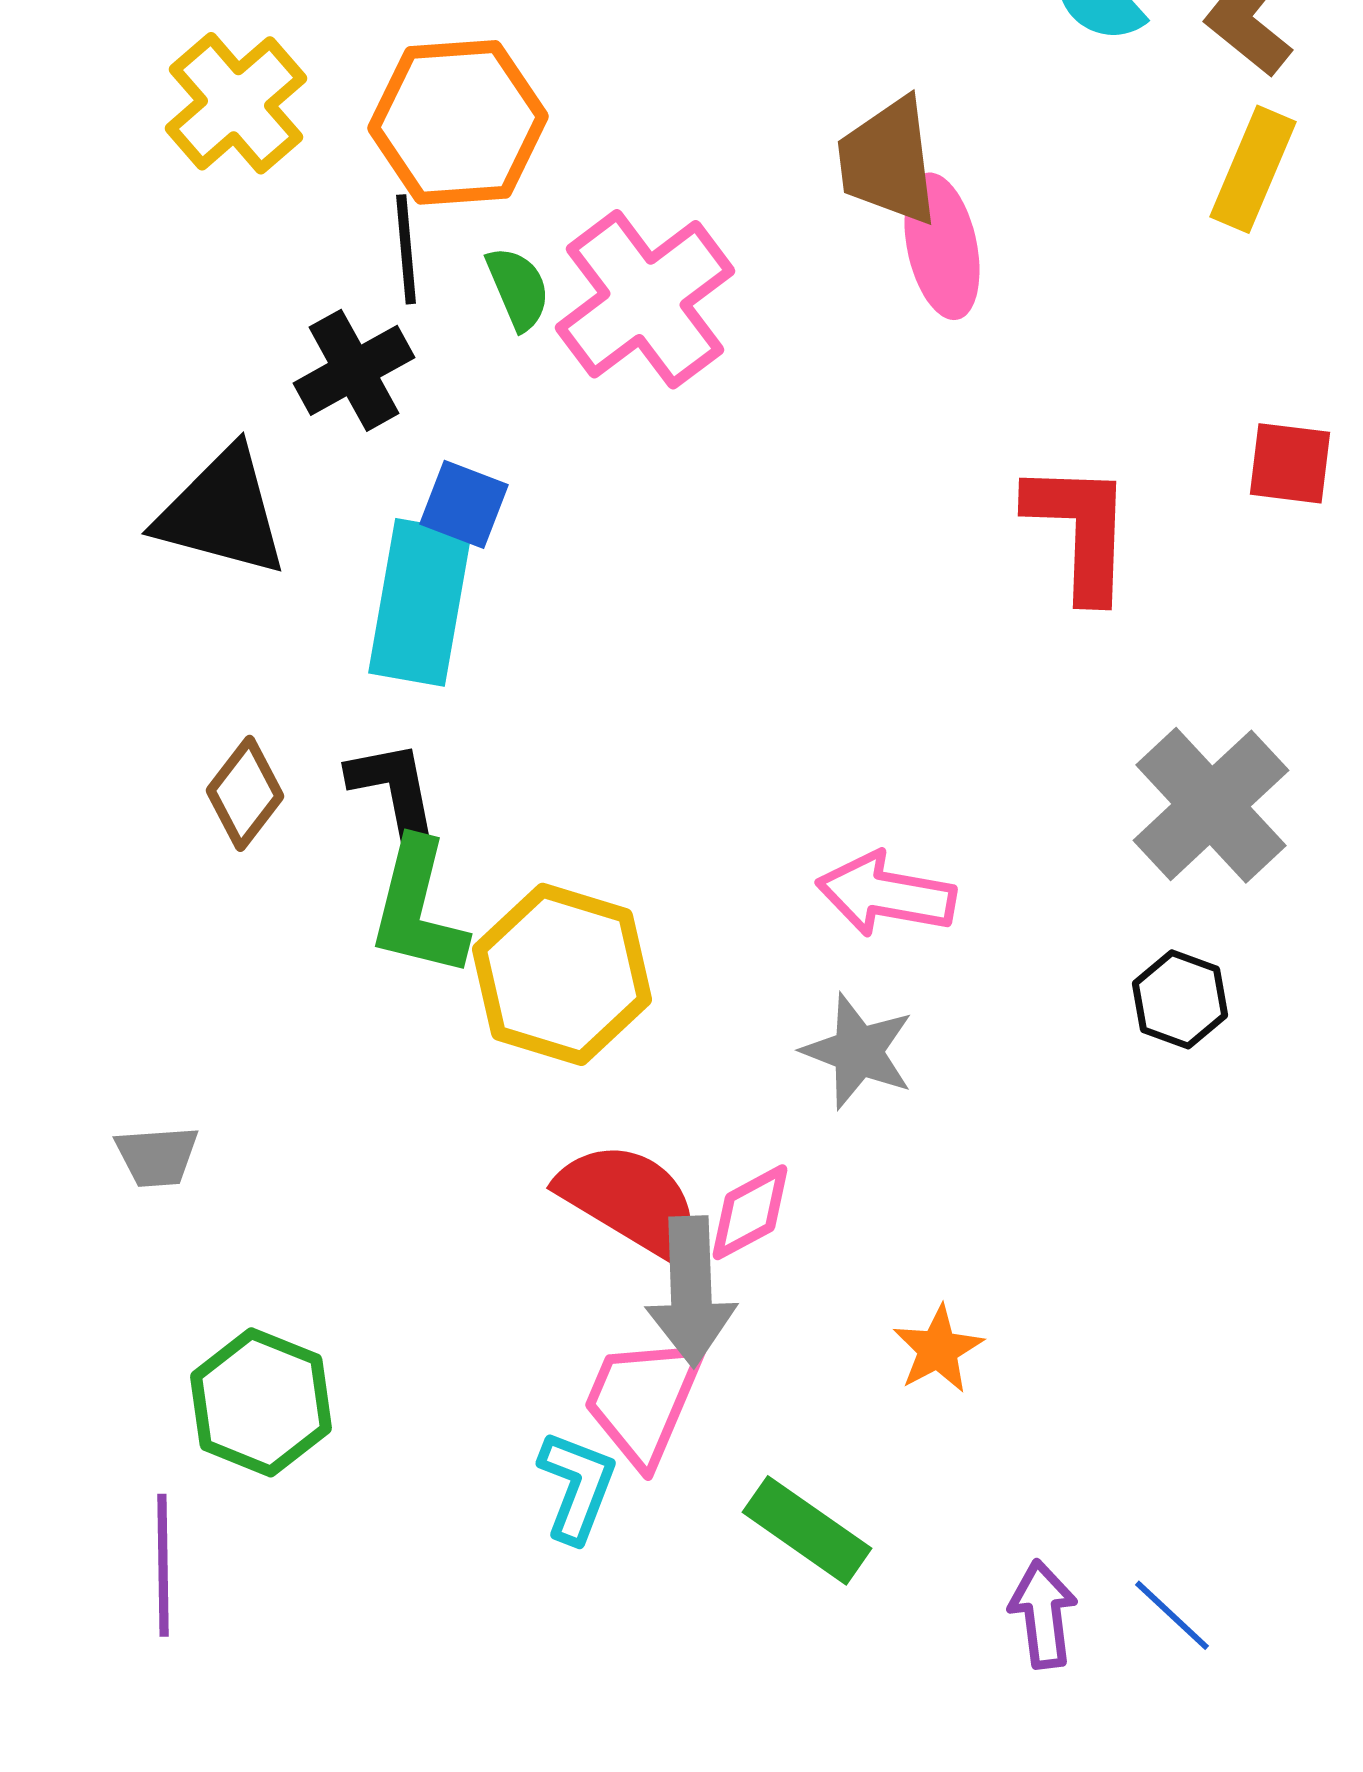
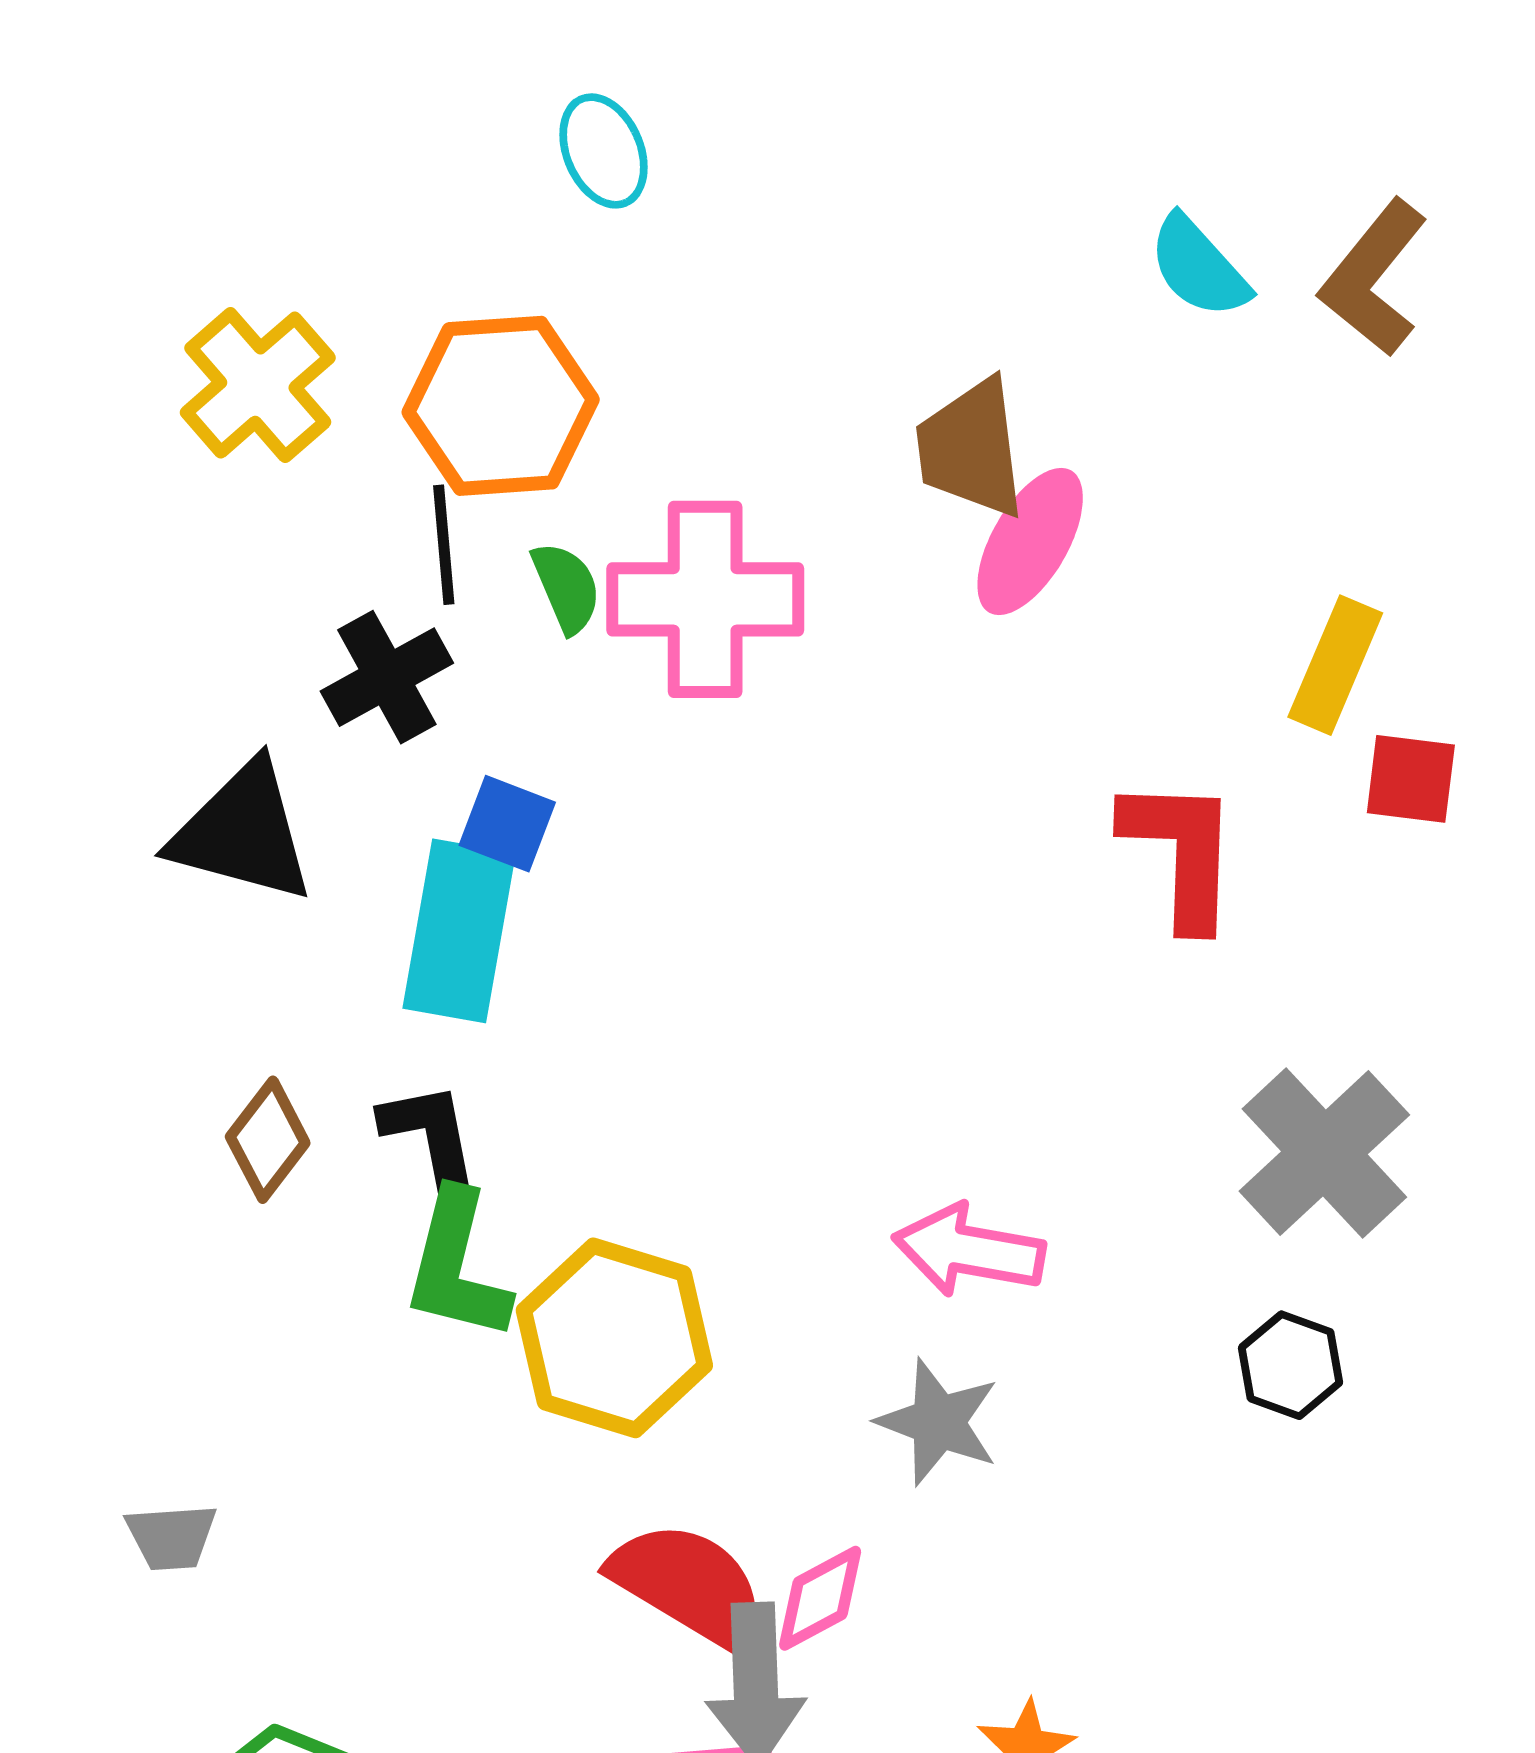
yellow rectangle: (1253, 169) -> (1335, 665), moved
pink ellipse: (942, 246) -> (1030, 541), turned 42
pink cross: (645, 299) -> (705, 599), turned 37

